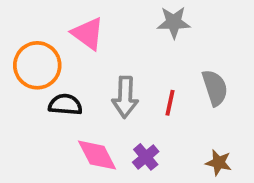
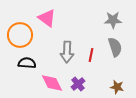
gray star: (174, 22) -> (113, 20), moved
black semicircle: (65, 105) -> (27, 63), moved

